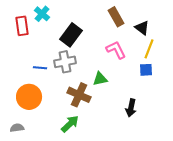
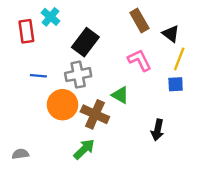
blue line: (40, 68) -> (38, 76), moved
green triangle: (100, 79) -> (120, 95), turned 42
orange circle: (29, 97) -> (62, 105), moved

